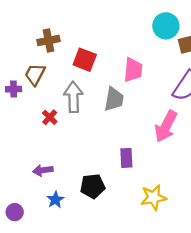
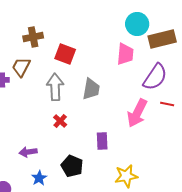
pink trapezoid: (133, 70) -> (125, 54), moved
red cross: (50, 117) -> (60, 121), moved
black pentagon: (93, 186) -> (72, 166), turned 30

